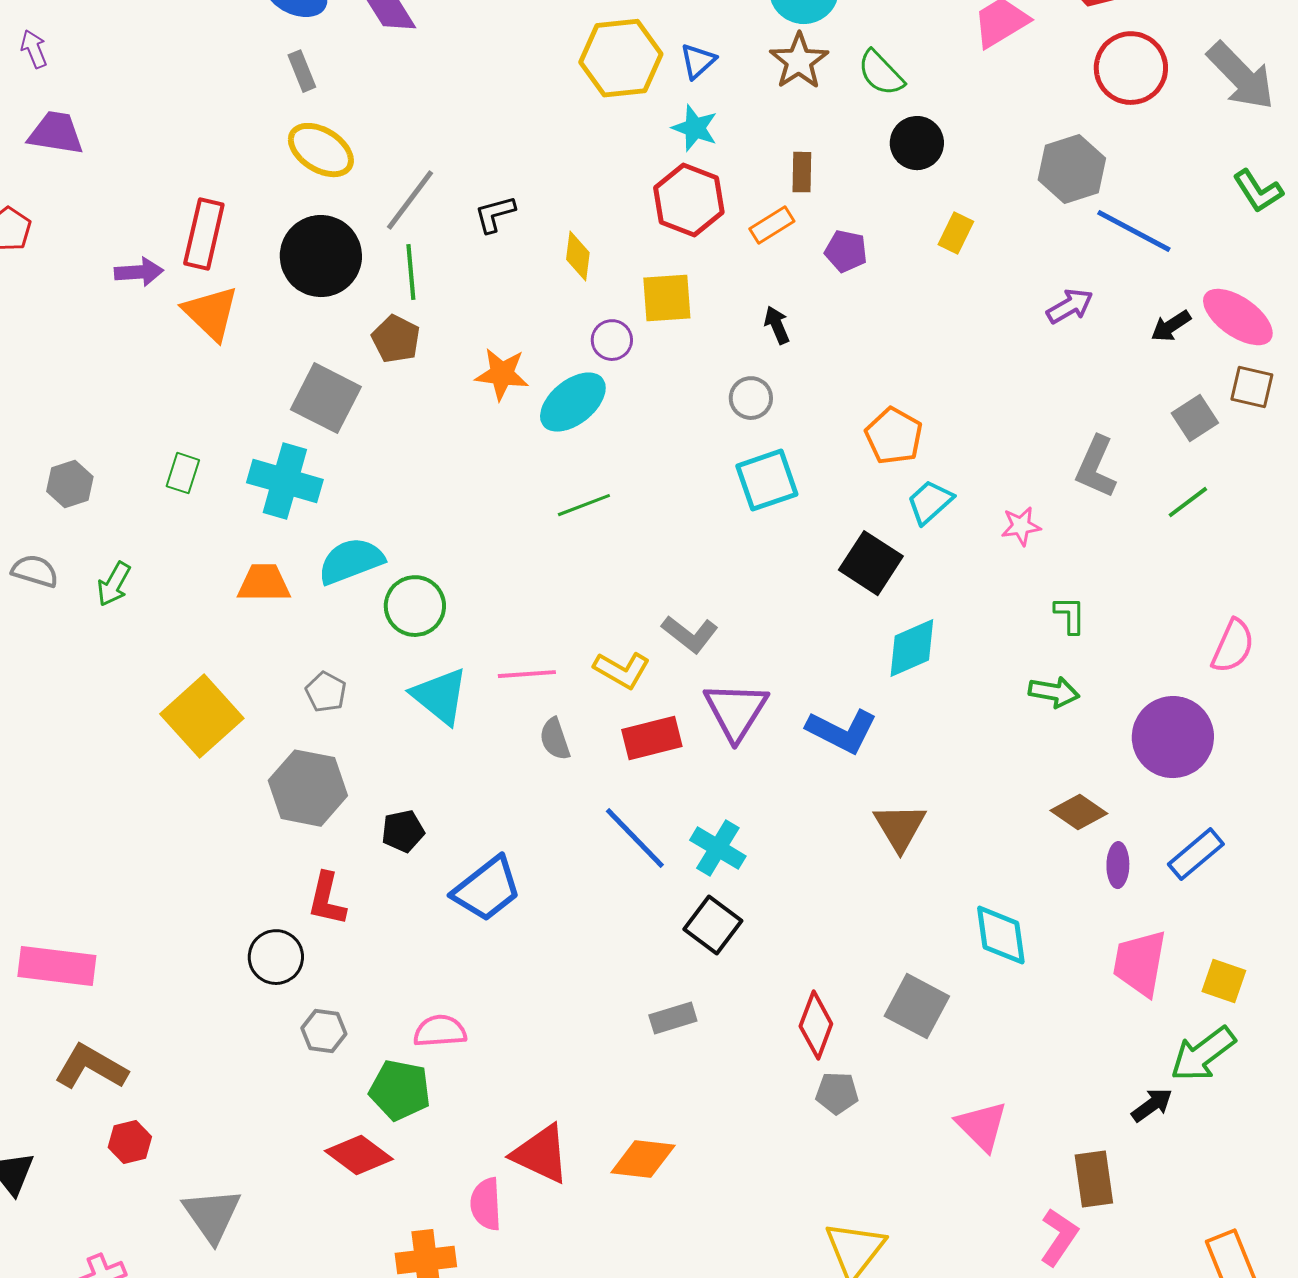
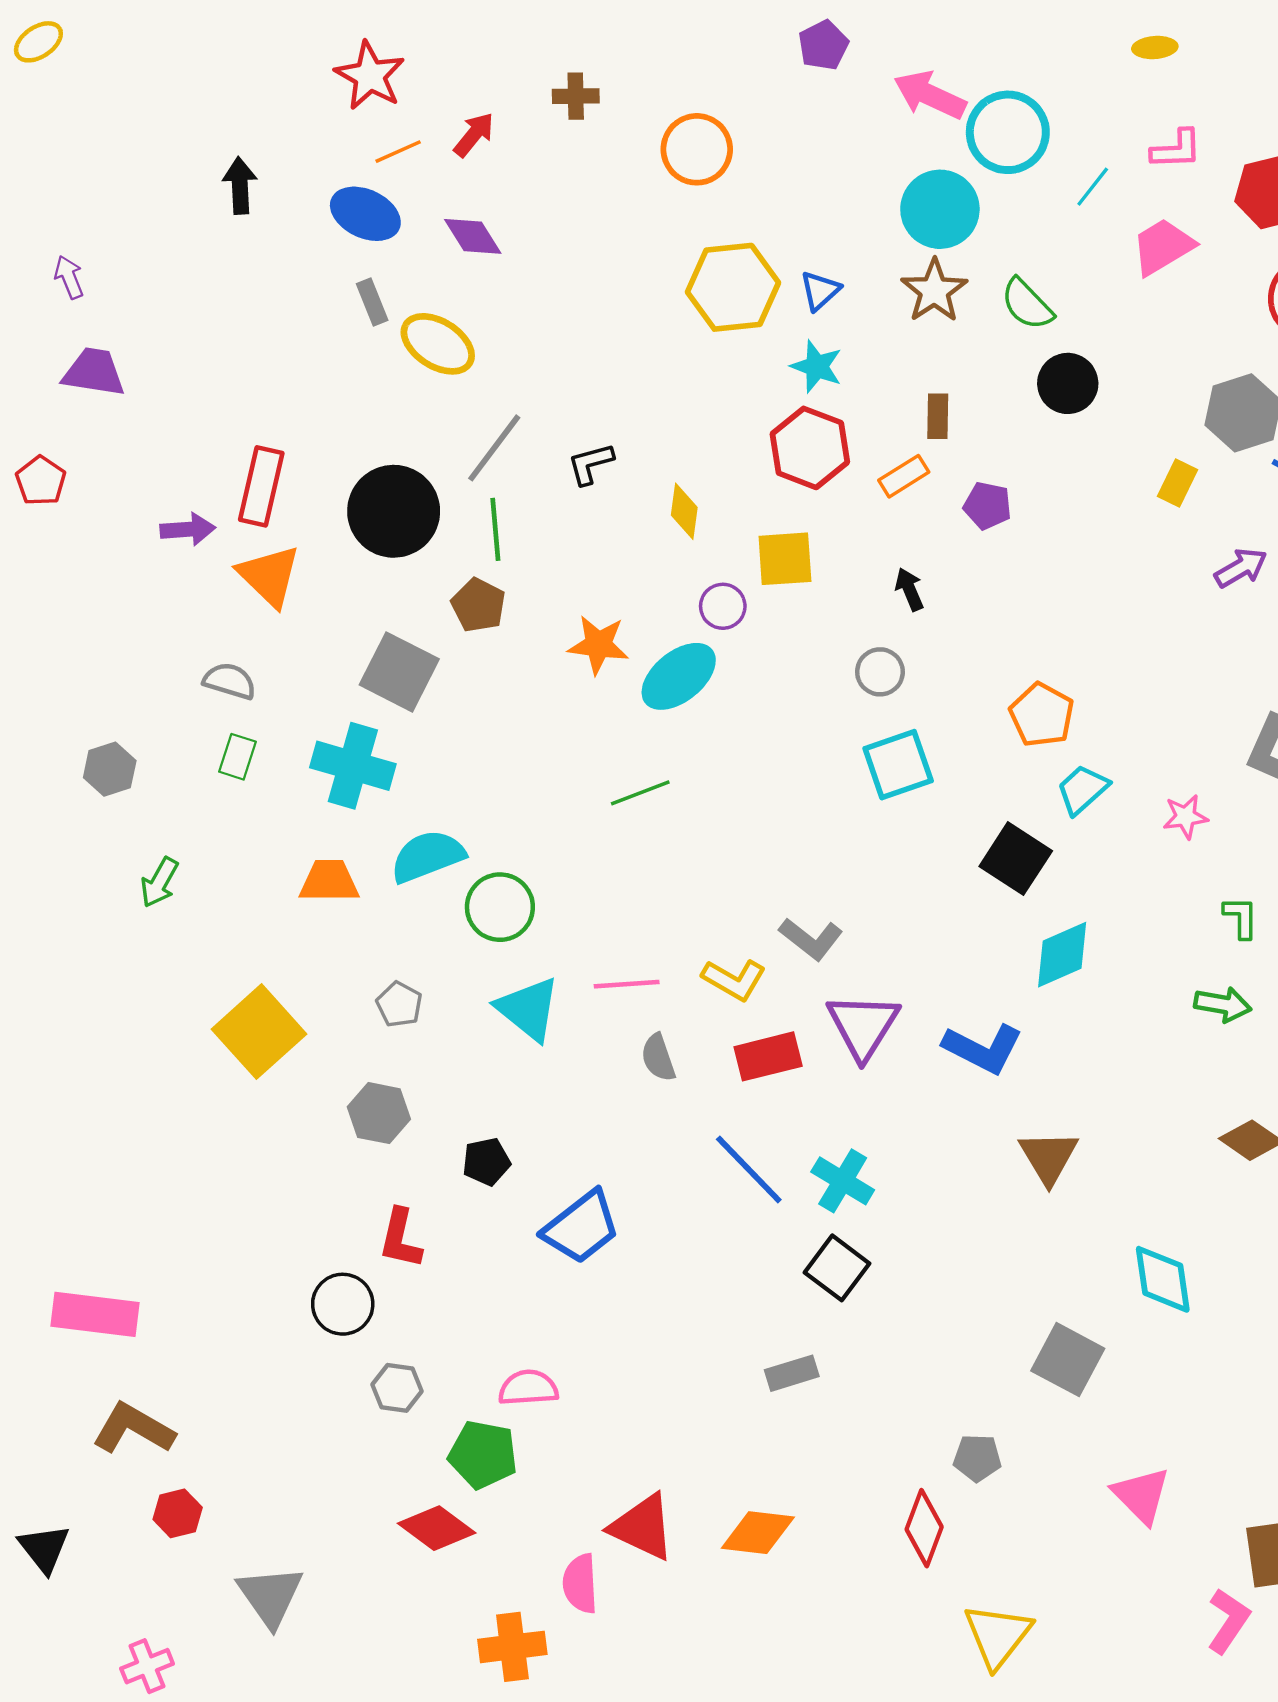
yellow ellipse: (321, 150) -> (438, 344), moved
yellow rectangle: (956, 233) -> (1177, 483), moved
green line: (584, 505) -> (640, 793), moved
gray semicircle: (35, 571) -> (230, 681), moved
gray hexagon: (308, 788) -> (379, 1113), size x0.7
red diamond: (816, 1025) -> (924, 1528), moved

